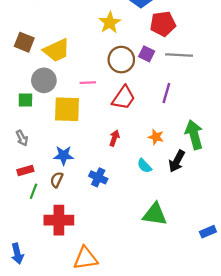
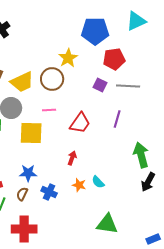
brown circle: (121, 60) -> (52, 79), moved
orange star: (156, 137) -> (79, 185), moved
black arrow: (177, 161) -> (148, 182), moved
blue cross: (98, 177) -> (49, 192), moved

